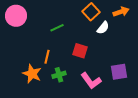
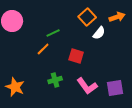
orange line: (47, 57) -> (43, 49), moved, turned 32
purple square: (119, 72) -> (115, 88), moved
orange star: (32, 74) -> (15, 87), moved

